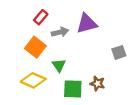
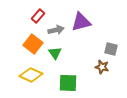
gray square: (119, 52) -> (111, 49), turned 32
green triangle: (59, 65) -> (55, 53), moved
brown star: (97, 84) -> (102, 67), moved

